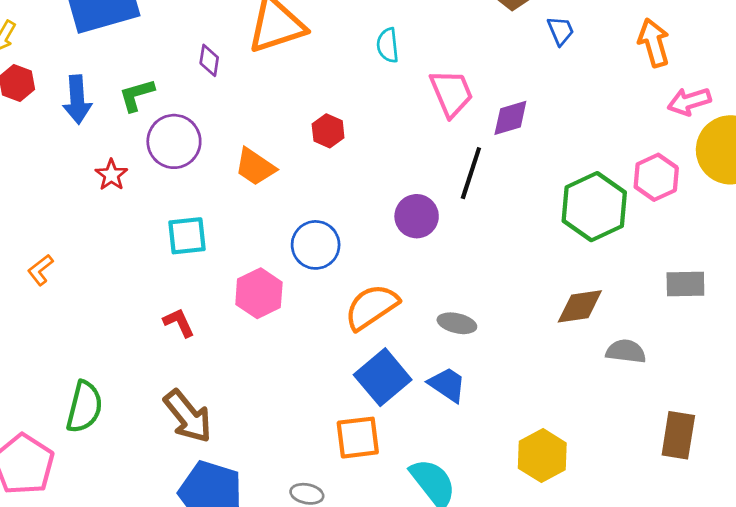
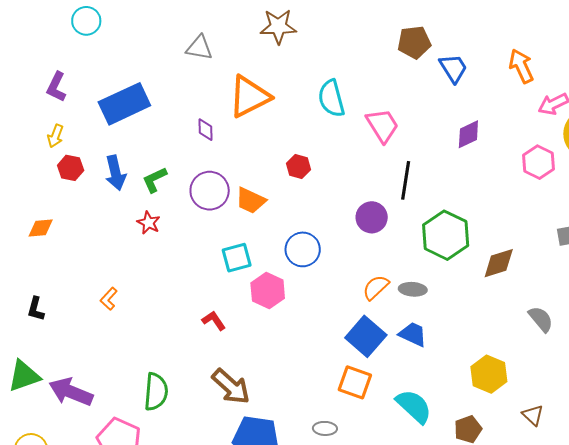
blue trapezoid: (561, 31) -> (453, 68), size x1.4
cyan semicircle: (388, 45) -> (331, 98), size x1.5
green L-shape: (137, 95) -> (155, 180), moved
purple diamond: (510, 118) -> (468, 134), moved
purple circle: (174, 141) -> (210, 191), moved
green hexagon: (594, 207) -> (446, 235), moved
cyan square: (187, 236) -> (237, 258), moved
orange semicircle: (371, 307) -> (376, 287), moved, size x0.7
gray semicircle: (626, 351) -> (541, 319), moved, turned 52
orange square: (358, 438) -> (355, 382), turned 36

